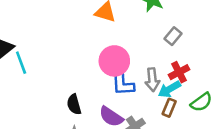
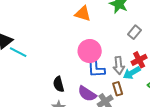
cyan line: (21, 63) -> (18, 52), turned -42
brown rectangle: (169, 108) -> (118, 89), moved, turned -40

